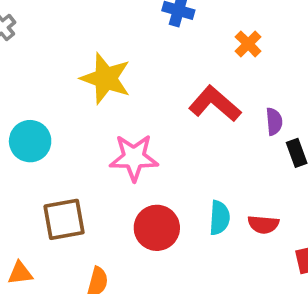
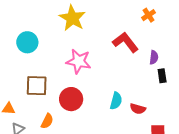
red circle: (157, 228) -> (71, 99), moved

